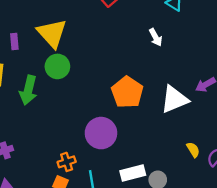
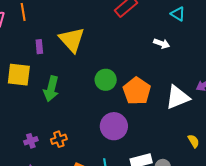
white arrow: (156, 37) -> (162, 44), turned -42
green circle: (57, 66) -> (106, 80), moved
orange cross: (67, 162) -> (59, 139), moved

